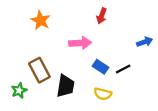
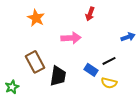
blue rectangle: (100, 67) -> (91, 70), moved
green star: (19, 91) -> (12, 87), moved
yellow semicircle: (103, 94) -> (109, 83), moved

